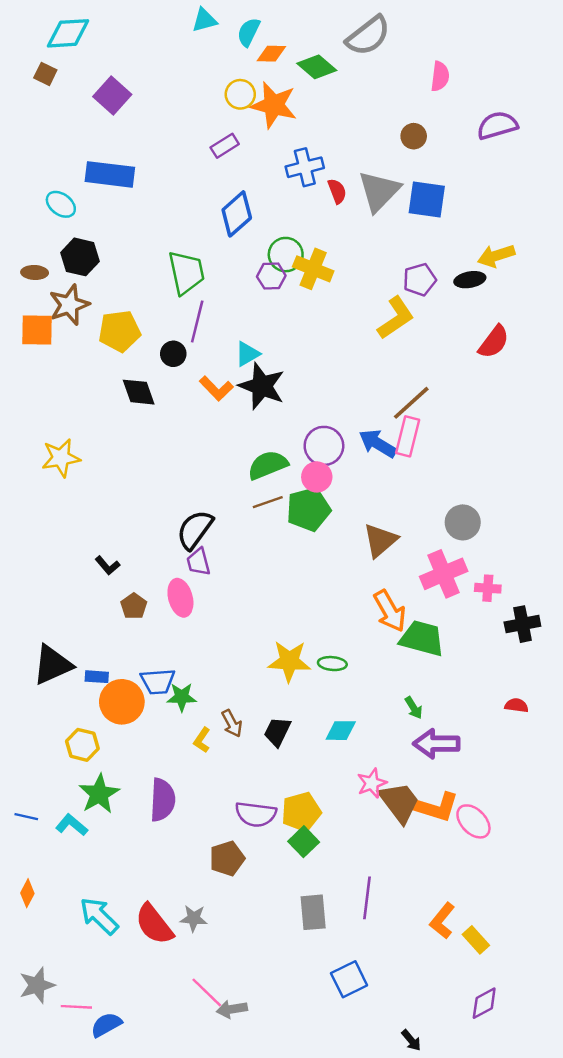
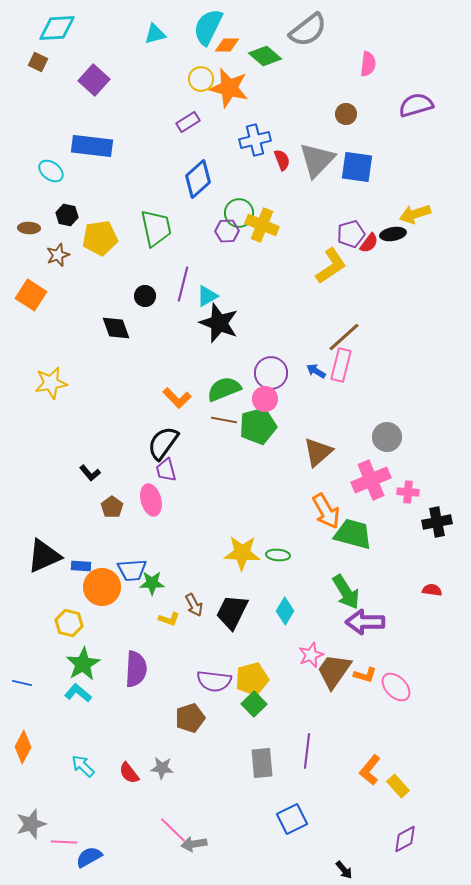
cyan triangle: (204, 20) -> (155, 34), moved
cyan semicircle: (249, 32) -> (208, 27), size x1.5
black hexagon: (80, 257) -> (67, 215), size x0.7
brown star: (69, 305) -> (58, 255), size x0.7
purple line: (197, 322) -> (183, 284), moved
orange square: (37, 330) -> (31, 295), moved, turned 32
yellow pentagon: (119, 331) -> (100, 238), moved
red semicircle: (494, 342) -> (369, 243), moved, size x0.7
orange L-shape: (216, 388) -> (177, 398), moved
blue arrow: (378, 443) -> (316, 371), size x0.6
brown line: (268, 502) -> (224, 420), turned 30
green arrow: (414, 708) -> (346, 592), size x1.8
cyan diamond: (341, 731) -> (285, 611), turned -60
black trapezoid: (277, 732) -> (232, 612), size x1.4
yellow L-shape: (202, 740) -> (169, 619), turned -105
brown trapezoid: (399, 802) -> (334, 671), turned -108
orange L-shape: (436, 807) -> (365, 675), size x0.6
cyan L-shape: (72, 825) -> (78, 693), moved
orange diamond: (27, 893) -> (23, 747), size x1.4
cyan arrow: (99, 916) -> (83, 766), size x0.7
red semicircle: (154, 924) -> (129, 773), size x0.6

